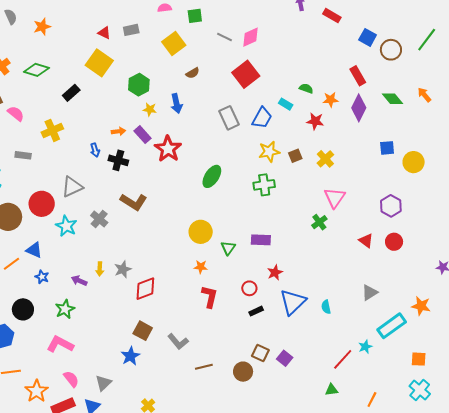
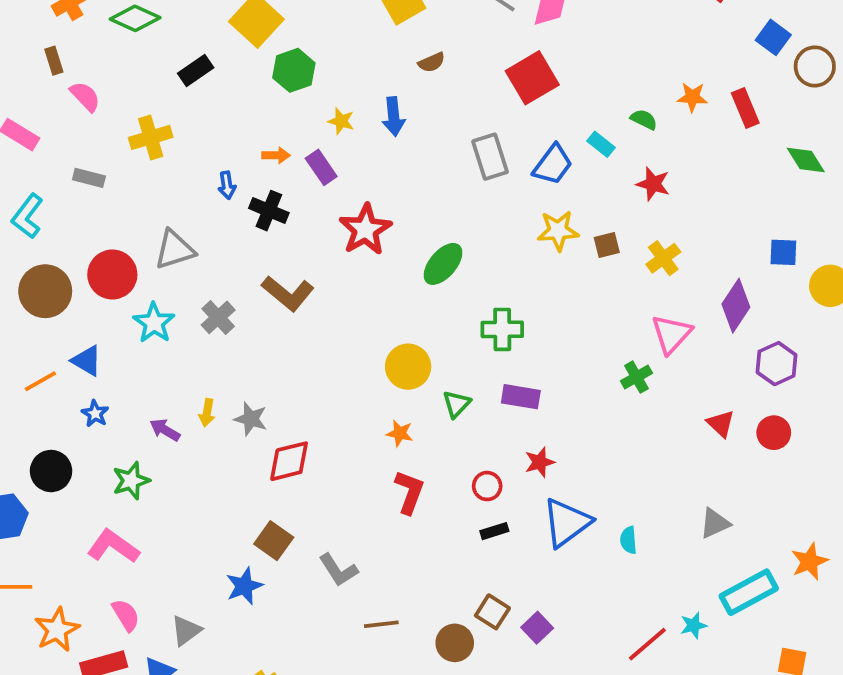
green hexagon: (139, 85) -> (294, 70), moved
orange star: (331, 100) -> (692, 97), moved
purple diamond: (359, 108) -> (736, 306), moved
red star: (168, 149) -> (365, 229), moved
green cross: (264, 185) -> (502, 329), moved
gray star: (123, 269) -> (251, 419), turned 30
orange star: (421, 306) -> (810, 561), turned 30

